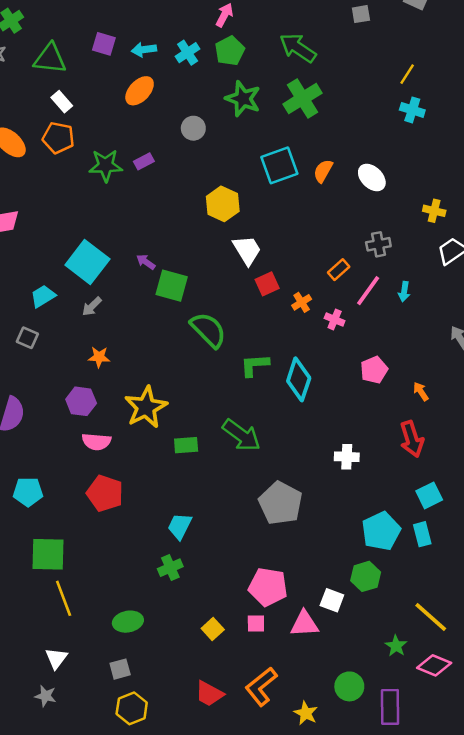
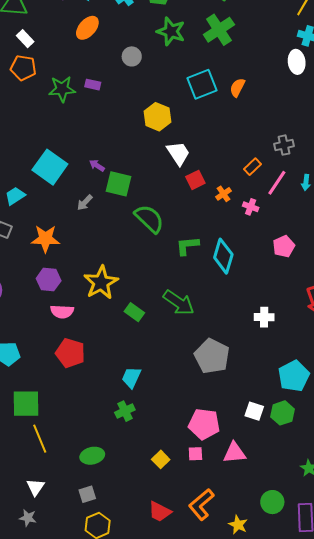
purple rectangle: (144, 161) -> (93, 85), turned 42
white ellipse: (372, 177) -> (297, 62), moved, turned 40
gray arrow: (92, 306) -> (85, 203), moved
orange star: (99, 357) -> (45, 239), moved, size x1.6
green rectangle: (186, 445) -> (134, 312), turned 42
white square: (332, 600) -> (254, 411), moved

